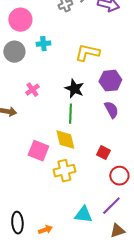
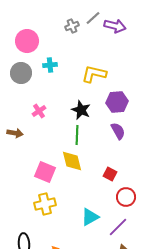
yellow cross: (64, 171) -> (45, 204), moved
cyan triangle: (83, 215) -> (90, 217), moved, turned -36

